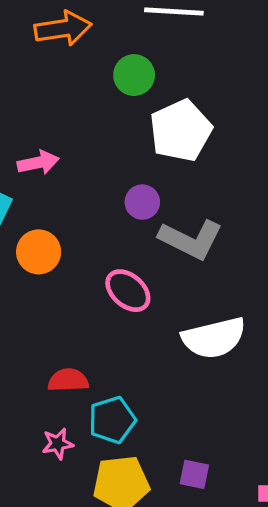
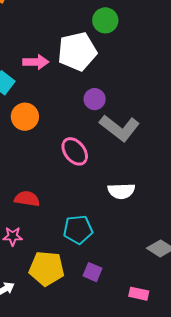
white pentagon: (181, 131) -> (77, 51), moved
white semicircle: (214, 338) -> (121, 191), size x0.7
cyan pentagon: (112, 420) -> (78, 230), moved

